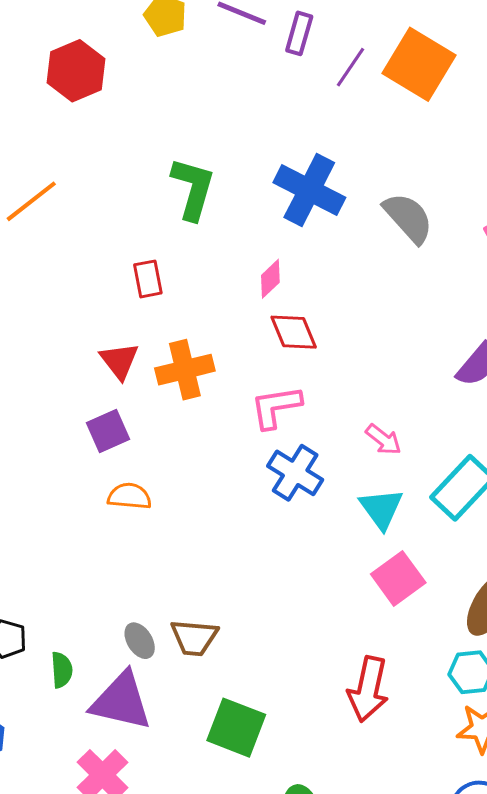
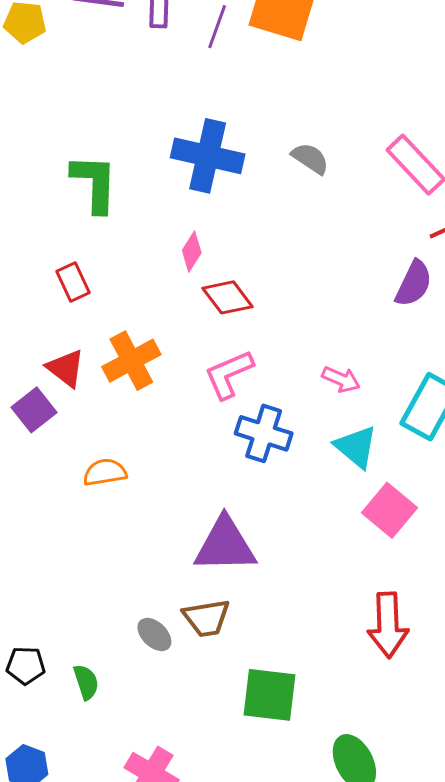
gray semicircle: (408, 218) -> (310, 158), size x0.7
purple square: (108, 431) -> (34, 410), moved
orange semicircle: (129, 496) -> (105, 472), moved
purple triangle: (121, 701) -> (225, 545), moved

